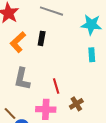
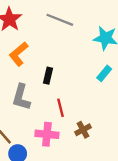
black rectangle: (42, 38) -> (48, 76), moved
cyan rectangle: (92, 55) -> (104, 73), turned 40

